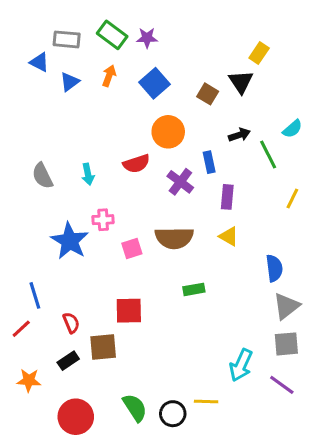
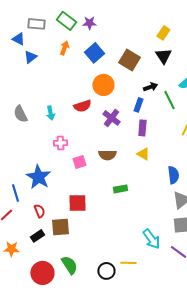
blue triangle: (70, 82) -> (30, 57), moved
black triangle: (241, 82) -> (163, 56), moved
brown square: (208, 94) -> (129, 60), size x1.5
blue rectangle: (209, 162) -> (138, 105), moved, turned 32
brown semicircle: (174, 238) -> (107, 155), size x0.7
blue star: (70, 241) -> (38, 177), moved
cyan arrow: (241, 365) -> (151, 239), turned -60
green semicircle: (135, 408) -> (69, 265), moved

